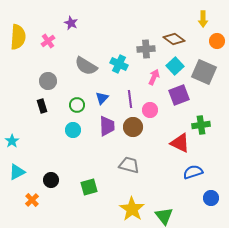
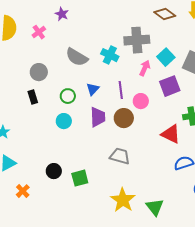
brown diamond: (174, 39) -> (165, 14), moved
gray cross: (146, 49) -> (137, 40), size x1.4
black circle: (51, 180) -> (54, 171), moved

